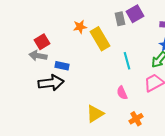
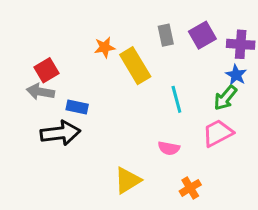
purple square: (135, 14) -> (202, 35), moved
pink semicircle: (122, 93) -> (169, 148), turned -56

